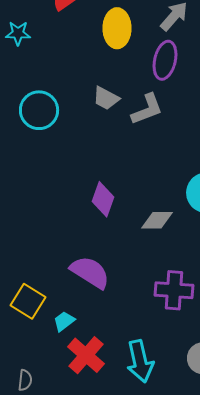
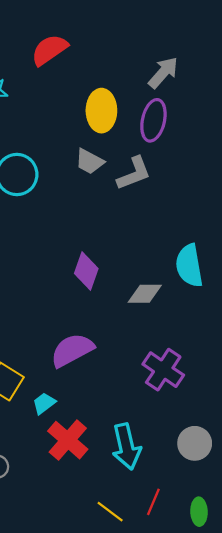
yellow ellipse: (117, 28) -> (101, 111), moved
purple semicircle: (90, 272) -> (72, 350), turned -60
purple cross: (174, 290) -> (163, 370), turned 30

